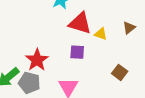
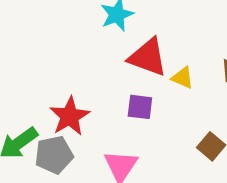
gray pentagon: (29, 83) -> (54, 155), turned -30

